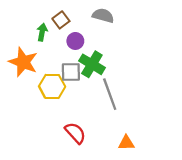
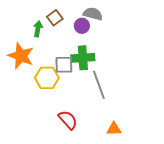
purple circle: (75, 41) -> (82, 26), moved
green cross: (92, 64) -> (83, 58), turned -35

